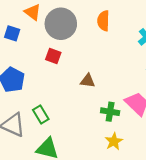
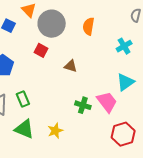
brown triangle: (88, 81) -> (71, 66), moved
yellow star: (114, 141) -> (55, 131), moved

